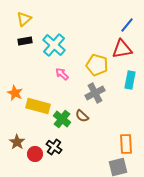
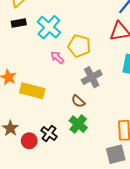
yellow pentagon: (97, 65) -> (79, 46), moved
green cross: (62, 119) -> (78, 124), moved

